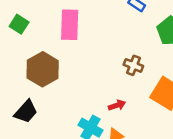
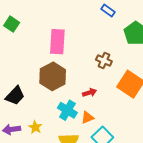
pink rectangle: (70, 25) -> (57, 42), moved
brown hexagon: (43, 69) -> (53, 76), moved

